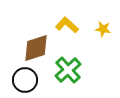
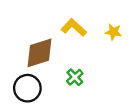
green cross: (68, 70) -> (75, 77), size x0.6

